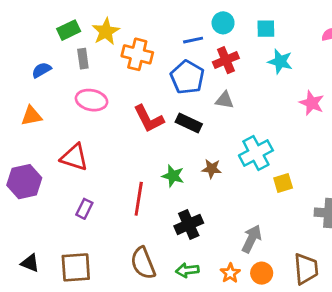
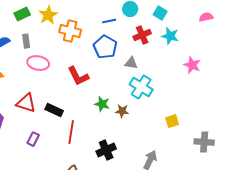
cyan square: (266, 29) -> (160, 13), turned 32
gray rectangle: (83, 59) -> (26, 41), moved
red cross: (226, 60) -> (142, 35), moved
black rectangle: (189, 123) -> (54, 110), moved
cyan cross: (256, 153) -> (141, 87), moved, turned -30
green star: (173, 176) -> (102, 104), moved

